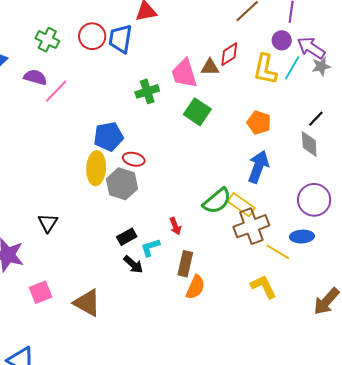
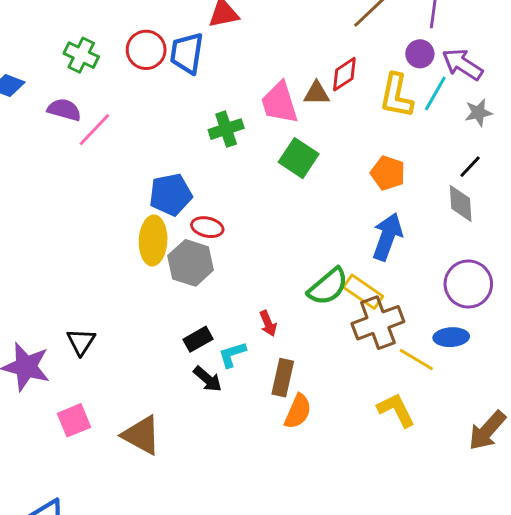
gray star: (321, 66) -> (478, 113), moved
black triangle: (48, 223) -> (81, 342), moved

